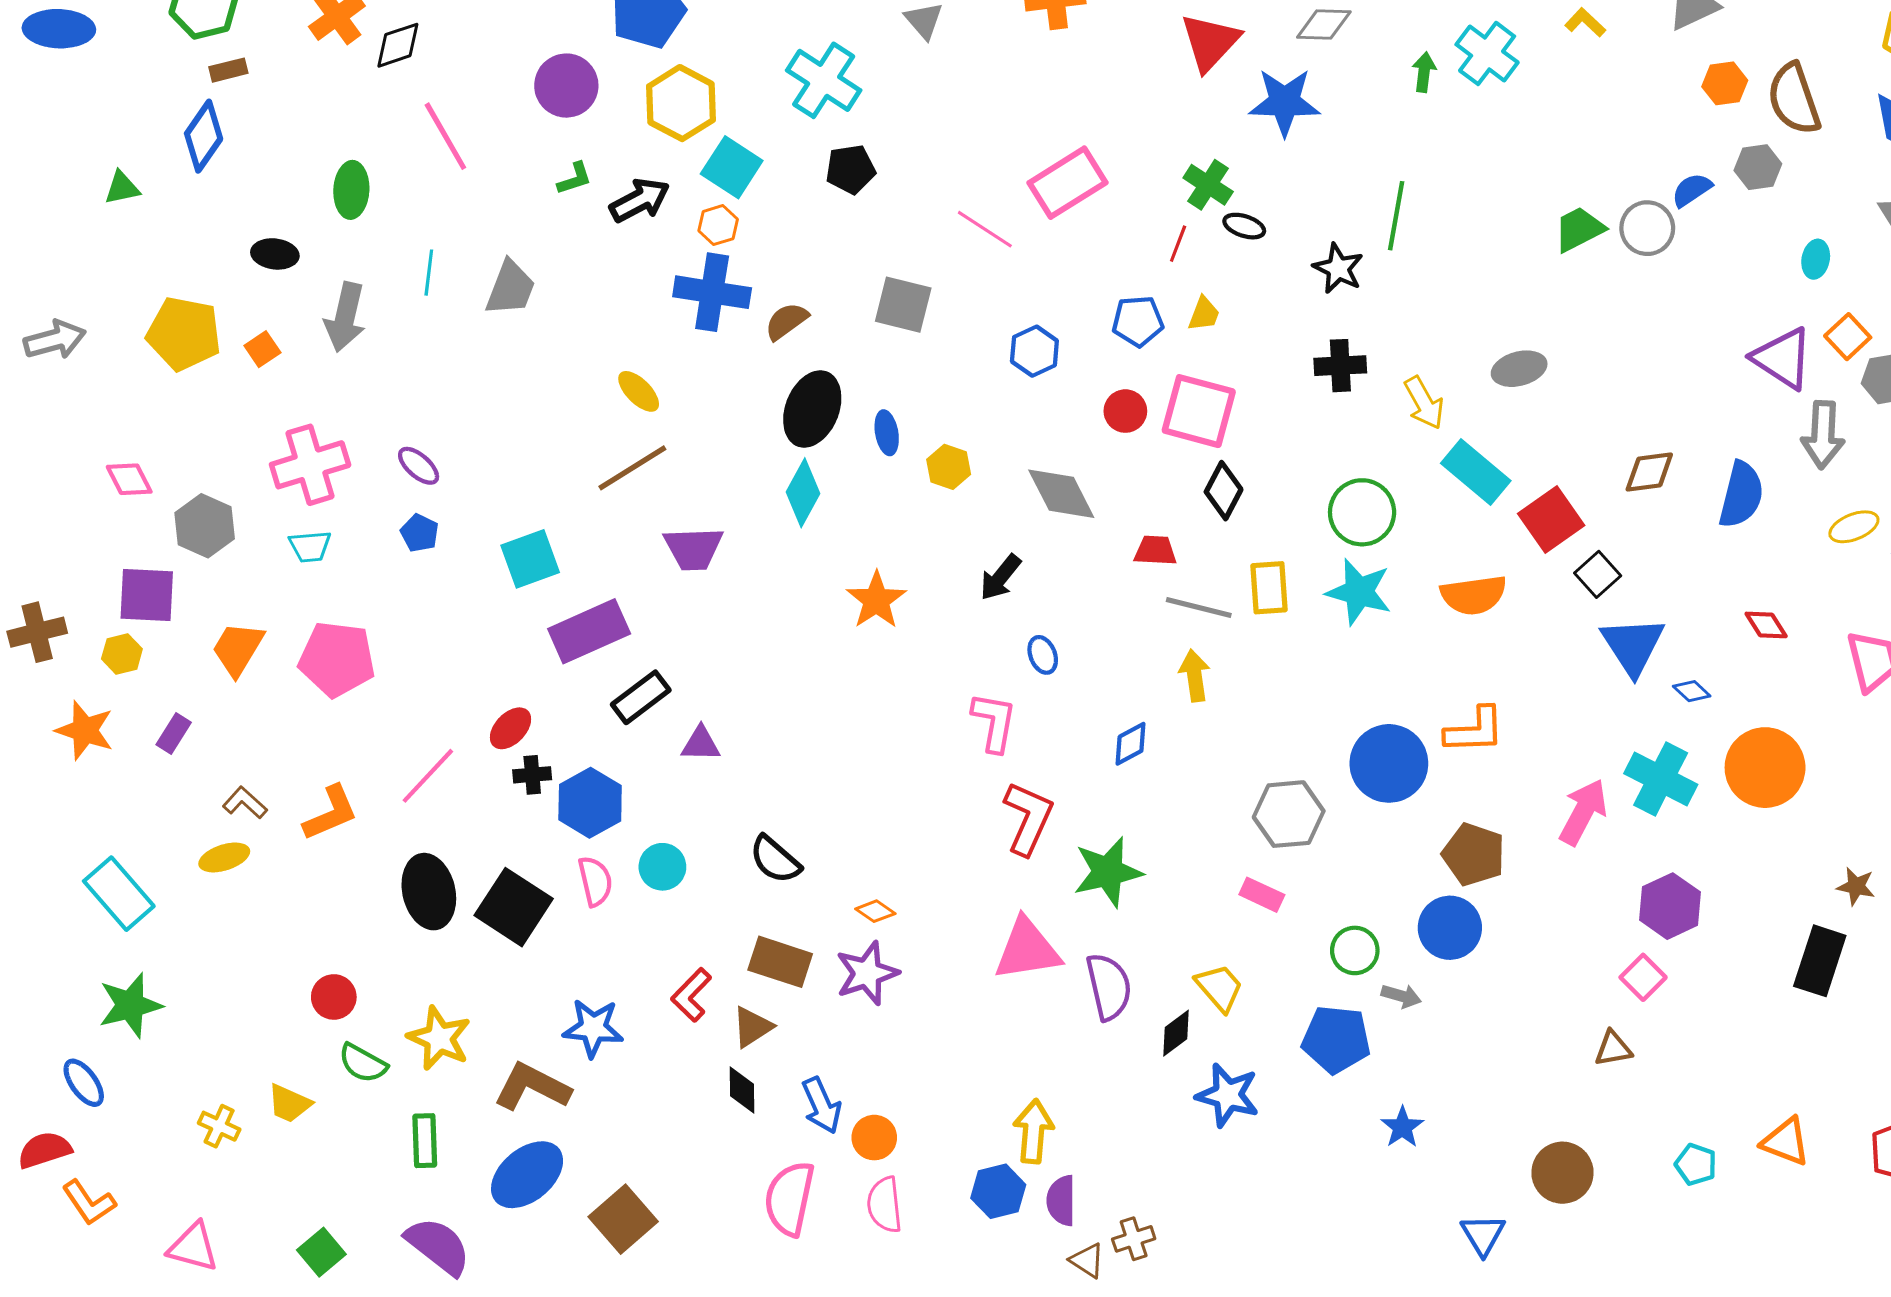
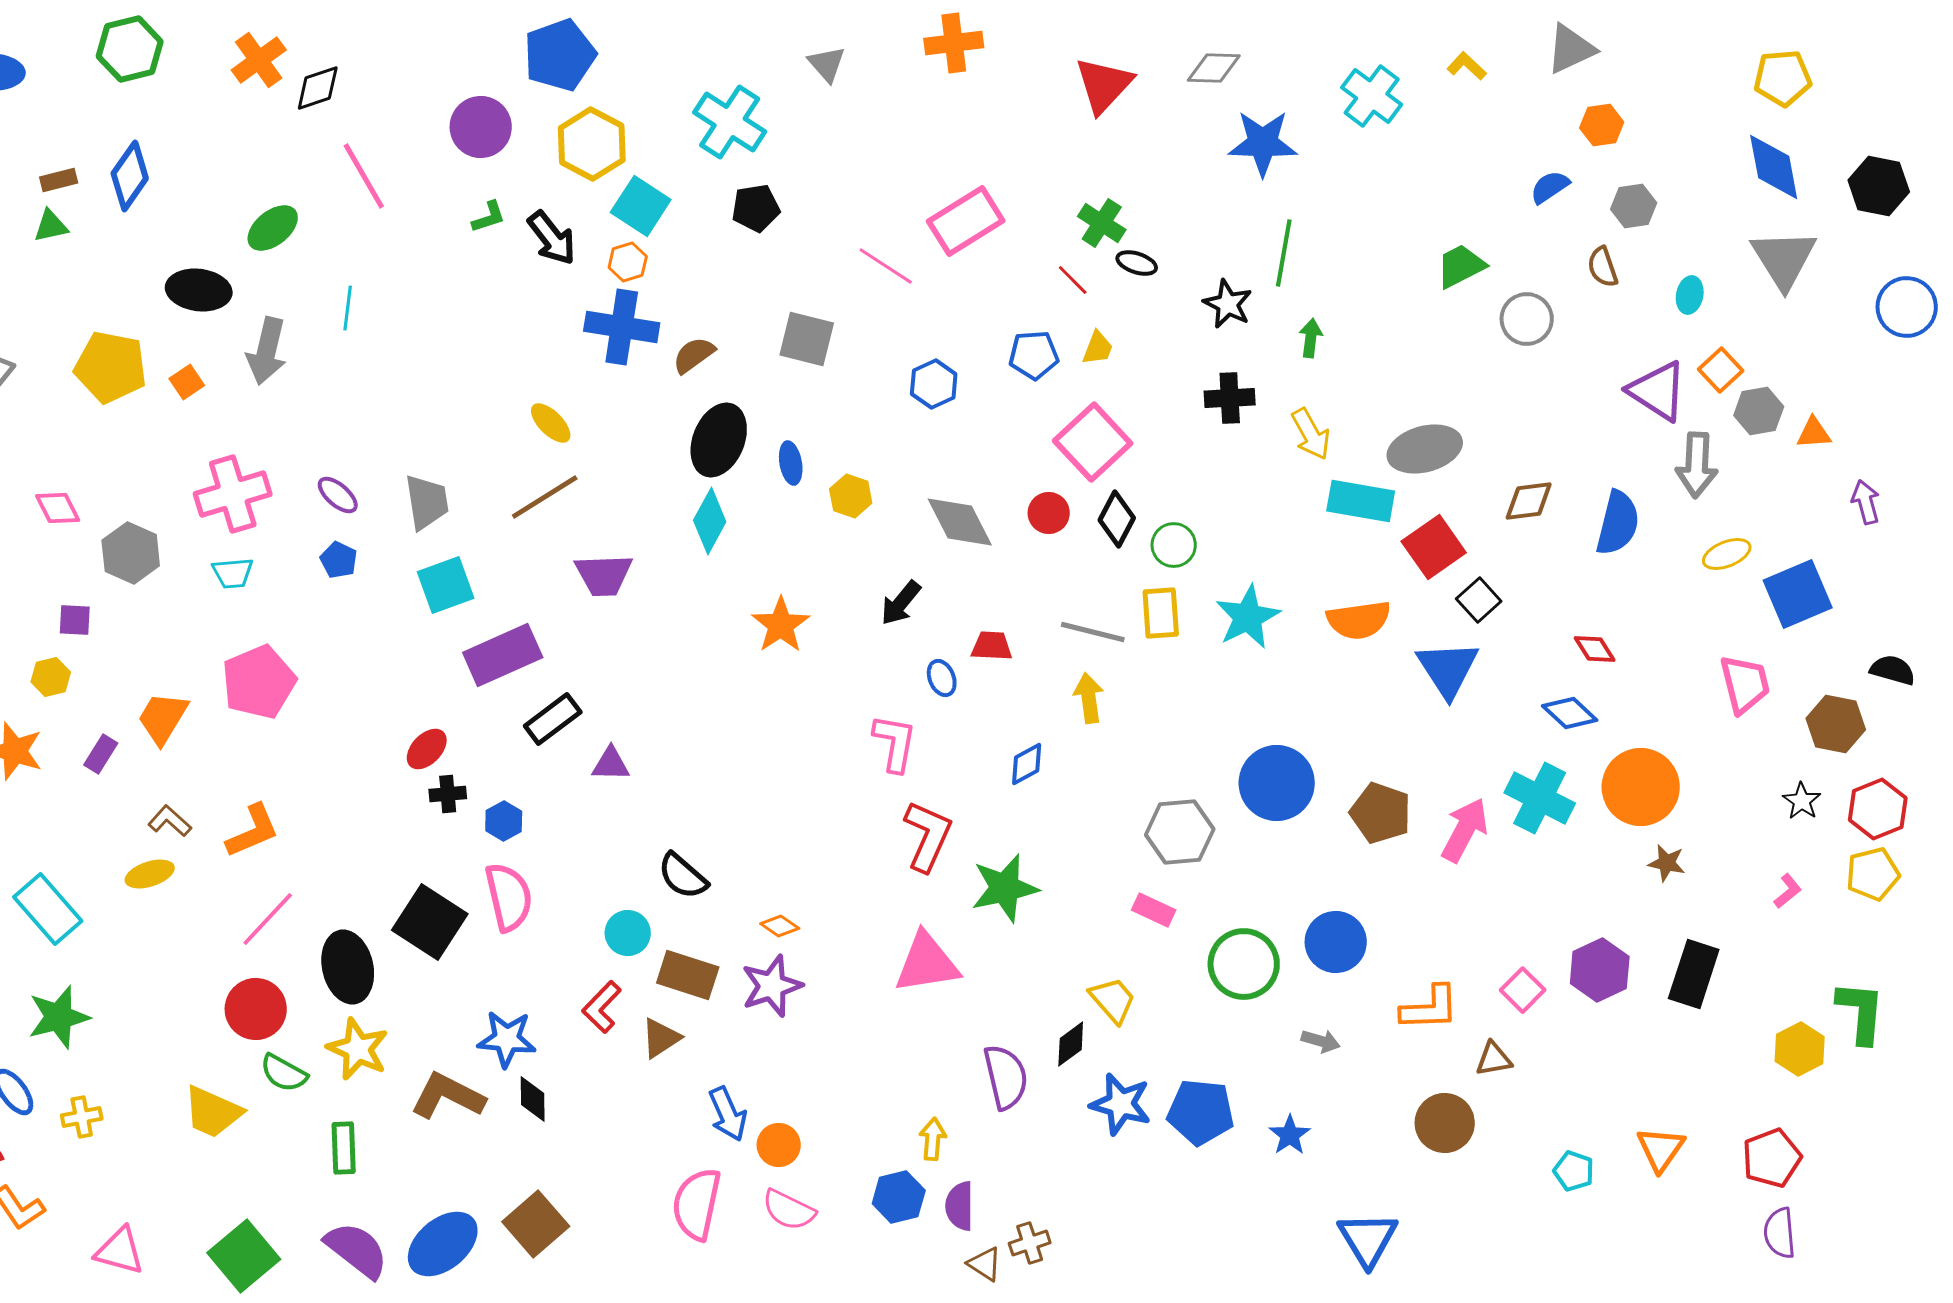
brown rectangle: (228, 70) -> (59, 180), moved
green arrow: (1424, 72) -> (1311, 338), moved
brown semicircle: (1794, 99) -> (1603, 267), moved, size x0.6
blue star: (1285, 102) -> (1263, 143), moved
green ellipse: (351, 190) -> (273, 228), turned 48
blue semicircle: (1692, 190) -> (1550, 187), moved
black arrow: (640, 200) -> (552, 238), turned 80
gray circle: (1647, 228) -> (1527, 319), moved
red line: (1178, 244) -> (1073, 280), turned -66
black ellipse: (275, 254) -> (199, 290), size x1.4
gray trapezoid: (511, 288) -> (427, 502), moved, turned -30
gray ellipse: (1519, 369) -> (1425, 449), moved, size x1.4
red circle: (1125, 411) -> (1049, 513), moved
pink square: (1199, 411) -> (1093, 442), turned 32
cyan rectangle: (1476, 472) -> (1361, 501), turned -30
green circle: (1362, 512) -> (1174, 545), moved, size x0.7
red trapezoid: (1155, 551) -> (992, 646), moved
cyan star: (1359, 592) -> (1248, 617), turned 30
purple square: (147, 595) -> (75, 620), size x0.6
red diamond: (1766, 625) -> (1595, 649), moved
blue triangle: (1633, 646) -> (1448, 669), moved
orange trapezoid: (238, 649) -> (163, 718), moved
pink pentagon: (337, 659) -> (259, 682), turned -30
blue diamond: (1692, 691) -> (1570, 713), size x1.5
orange L-shape: (1475, 730) -> (1430, 1008), moved
pink line: (428, 776) -> (268, 919), moved
blue hexagon: (590, 803) -> (504, 821), size x0.6
brown pentagon: (1474, 854) -> (1381, 813), moved
cyan circle: (662, 867) -> (628, 933), moved
pink semicircle: (595, 881) -> (509, 897), size x1.4
brown star: (1856, 886) -> (1667, 863), moved
black ellipse: (429, 892) -> (348, 967), moved
purple hexagon: (1670, 906) -> (1600, 970), moved
green circle: (1355, 950) -> (1244, 964), size x1.5
purple semicircle: (1109, 987) -> (1006, 1077), moved
gray arrow: (1401, 996) -> (1321, 1041), moved
red circle: (334, 997) -> (256, 1009), size x1.4
blue pentagon: (1336, 1039) -> (1201, 1112), moved
black diamond: (742, 1090) -> (533, 1099), moved
yellow trapezoid: (289, 1103) -> (213, 1112), size x1.4
yellow cross: (219, 1126) -> (82, 1117), moved, turned -36
yellow arrow: (1033, 1131) -> (933, 1139), size x0.7
orange triangle: (1786, 1142) -> (1661, 1149), turned 44
brown circle: (1563, 1173) -> (1445, 1123), moved
blue ellipse: (527, 1175) -> (443, 1244), moved
pink semicircle: (885, 1205) -> (789, 1210), turned -58
blue triangle: (1483, 1235) -> (1368, 1239), size x1.4
green square: (321, 1252) -> (244, 1256), size x1.5

